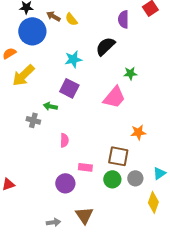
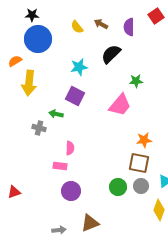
brown arrow: (53, 16) -> (101, 24), moved
yellow arrow: (23, 75) -> (29, 83), turned -40
brown square: (118, 156) -> (139, 163), moved
pink rectangle: (85, 167) -> (60, 166), moved
brown triangle: (84, 215) -> (90, 223), turned 42

